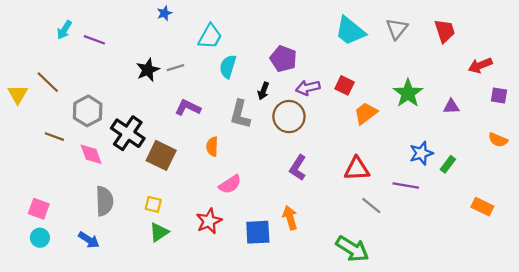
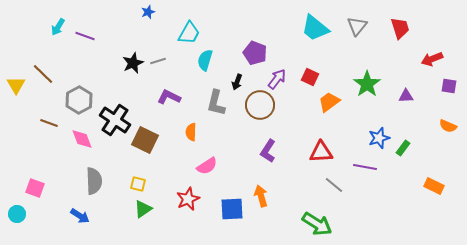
purple arrow: (308, 88) -> (277, 79), turned 140
cyan circle: (40, 238) -> (17, 214), moved

